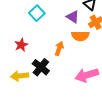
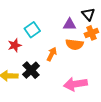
cyan square: (37, 13) -> (32, 30), moved
purple triangle: (73, 17) -> (69, 24), turned -40

